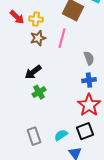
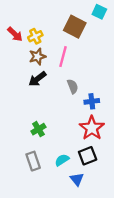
yellow cross: (36, 19) -> (35, 36), turned -32
gray semicircle: (89, 58) -> (73, 86), moved
black arrow: (33, 72) -> (37, 79), moved
green cross: (39, 92) -> (38, 129), moved

